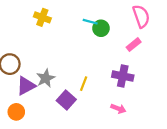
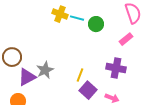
yellow cross: (42, 17) -> (60, 14), moved
cyan line: (90, 22) -> (77, 18), moved
purple square: (66, 100) -> (88, 90), moved

